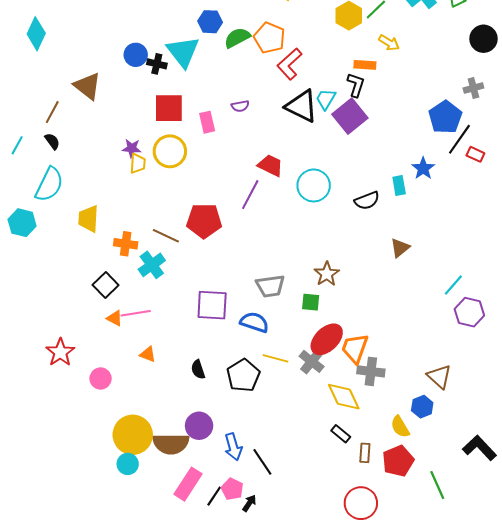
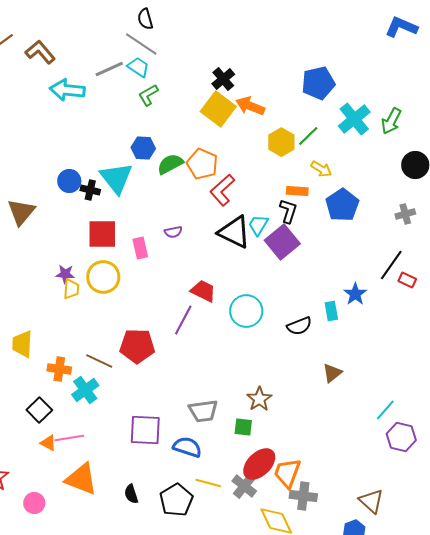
brown triangle: (87, 86) -> (21, 212), turned 32
blue pentagon: (445, 117) -> (342, 205), moved
orange triangle: (148, 354) -> (81, 479), size x2.0

